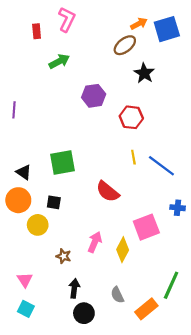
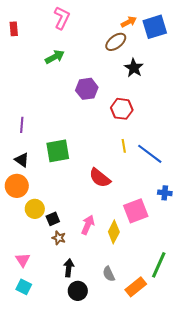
red rectangle: (37, 31) -> (14, 29), moved
purple line: (14, 110) -> (22, 125), moved
black square: (54, 202) -> (53, 219), moved, turned -32

